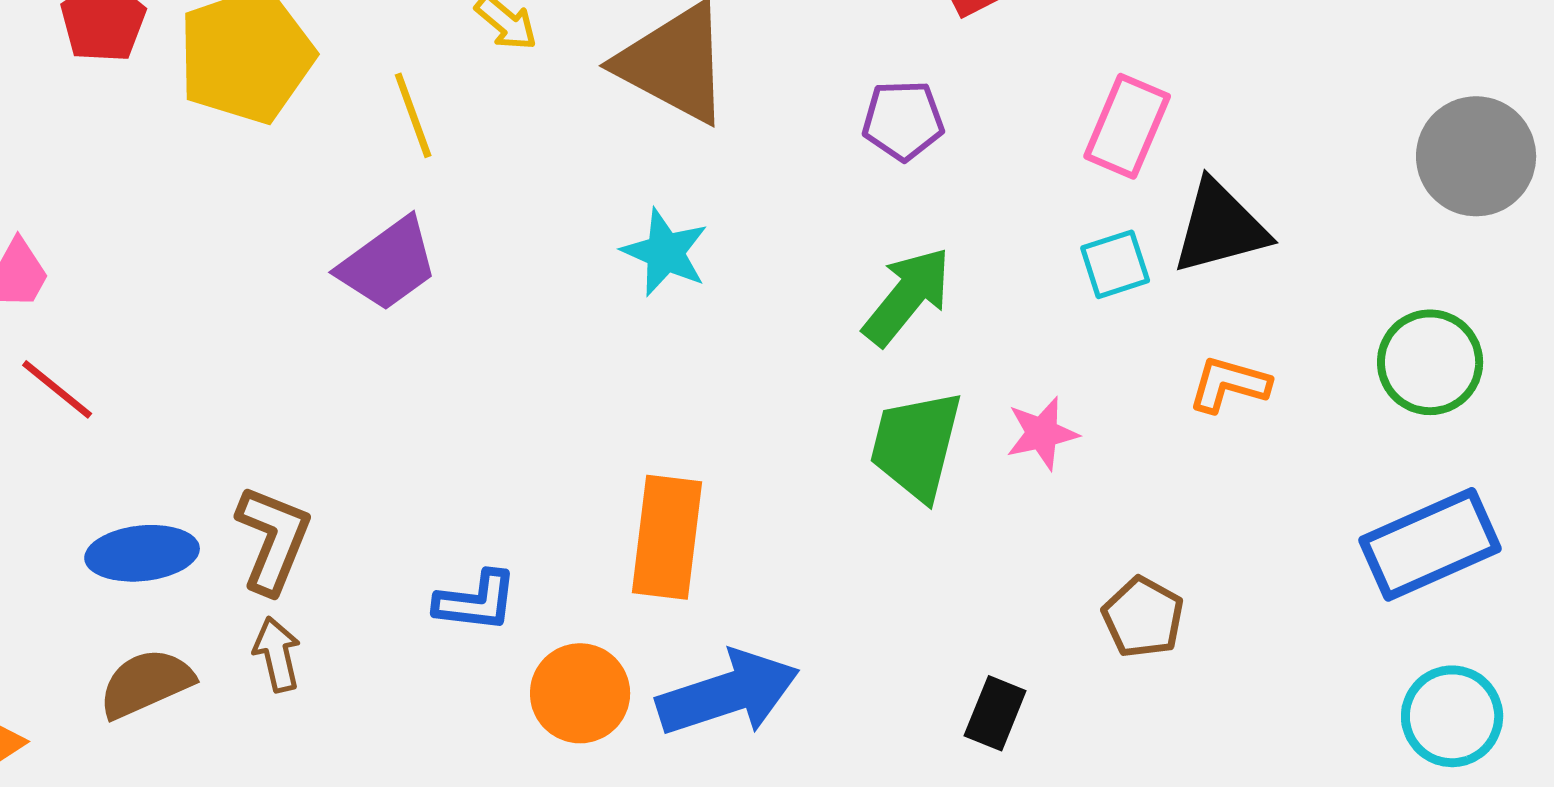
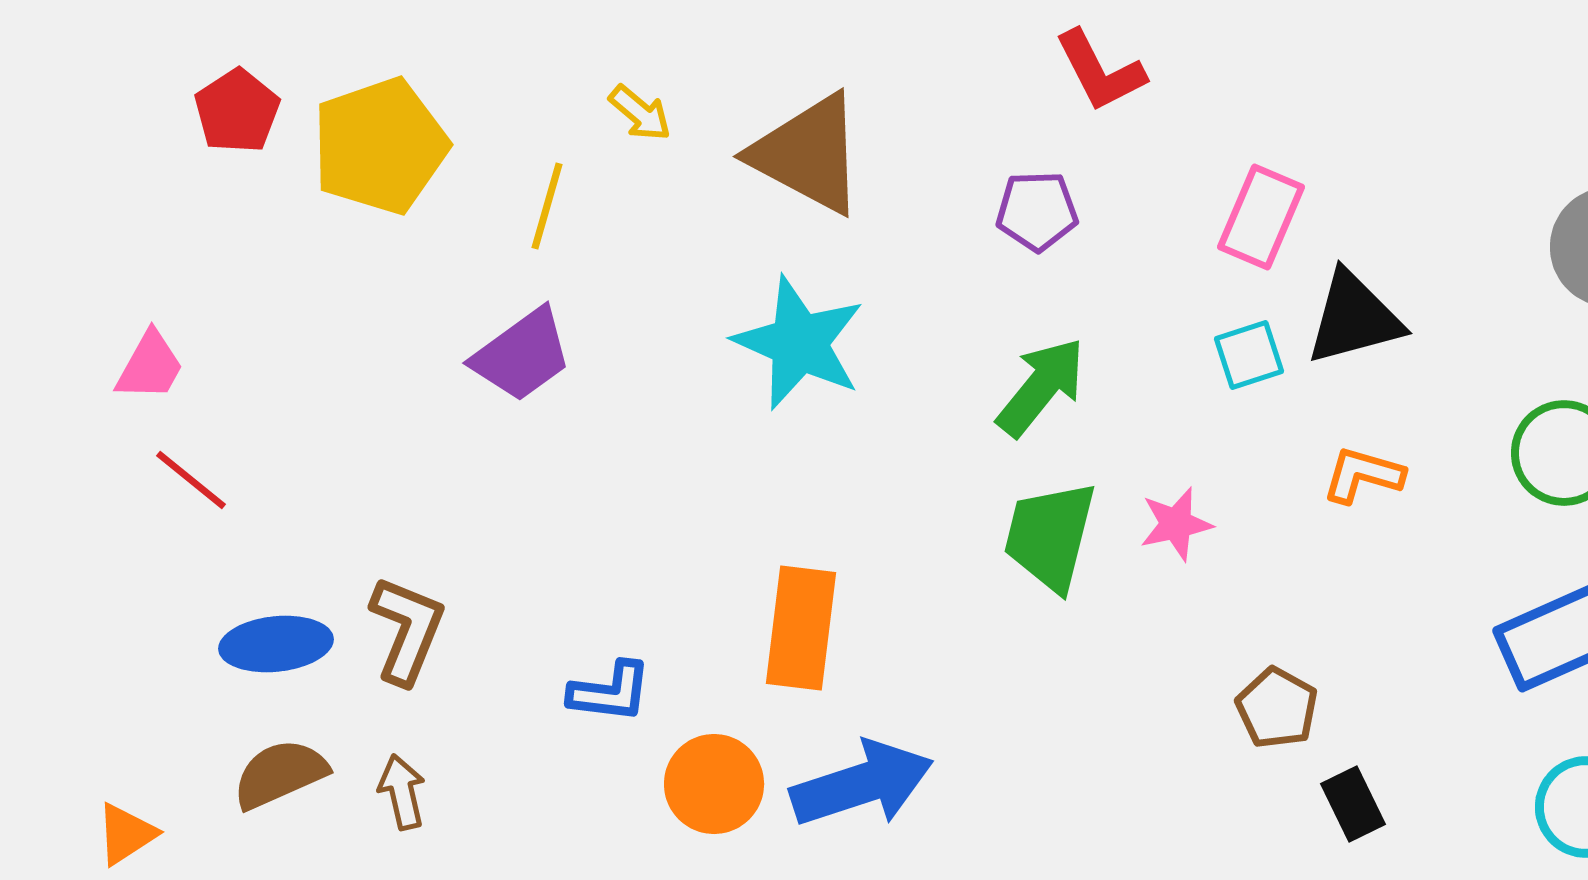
yellow line: (413, 115) -> (547, 206), turned 36
cyan star: (665, 252) -> (799, 343), size x1.5
brown arrow: (277, 654) -> (402, 792), moved
black rectangle: (995, 713) -> (1353, 804), moved, turned -48

